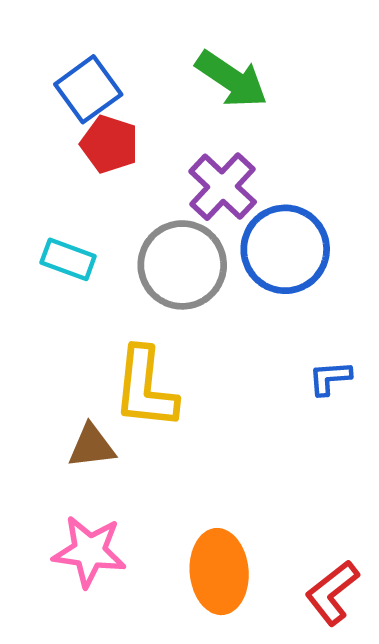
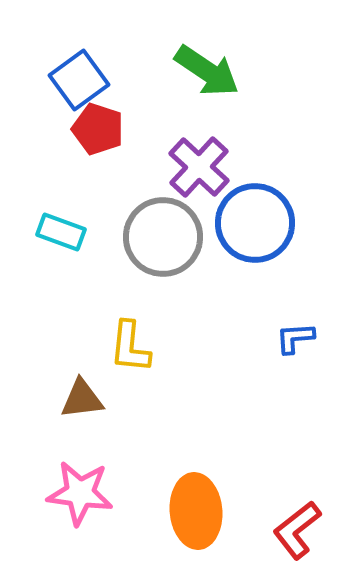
yellow L-shape: (145, 388) -> (130, 347), size x0.7

